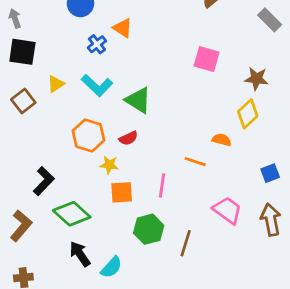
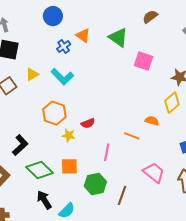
green triangle: (138, 100) -> (118, 37), moved
red semicircle: (128, 138) -> (88, 123), moved
orange square: (122, 192) -> (69, 166), moved

